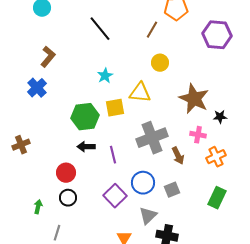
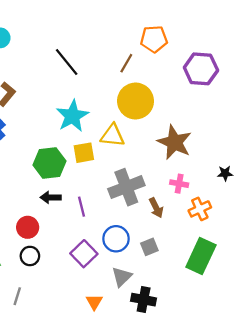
yellow circle: (160, 63) -> (136, 101), size x1.8
cyan star: (105, 76) -> (72, 116), size x1.8
black star: (220, 117) -> (225, 173), moved
green rectangle: (217, 198) -> (201, 256), size x1.4

